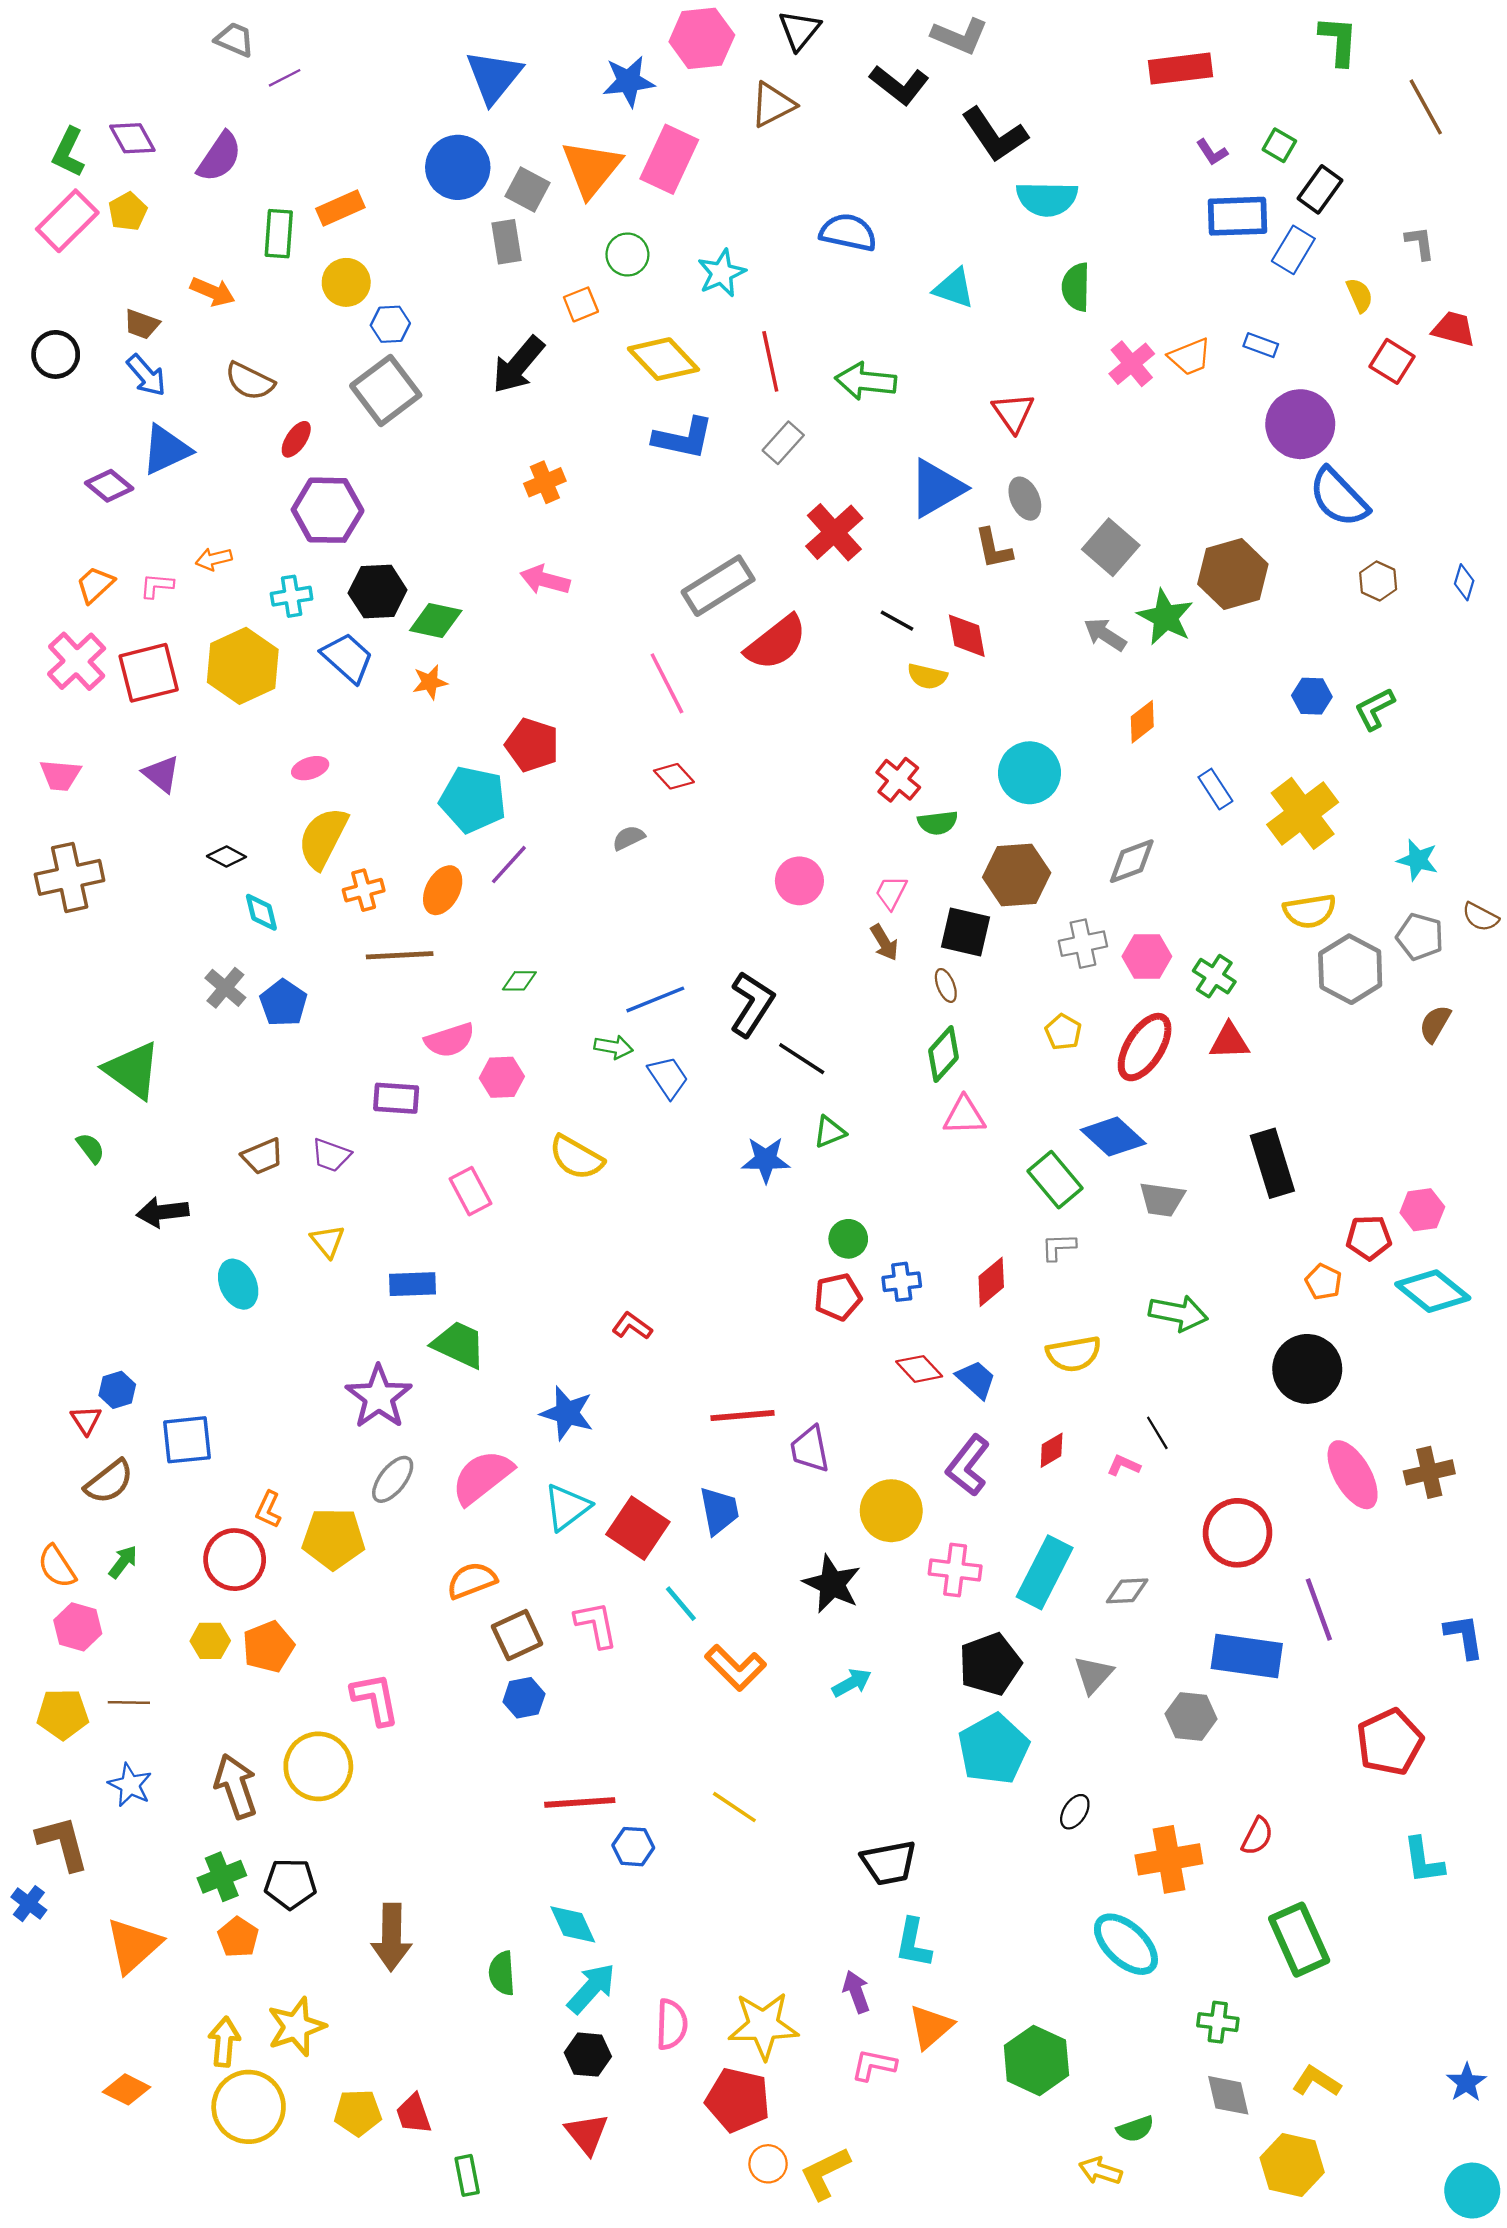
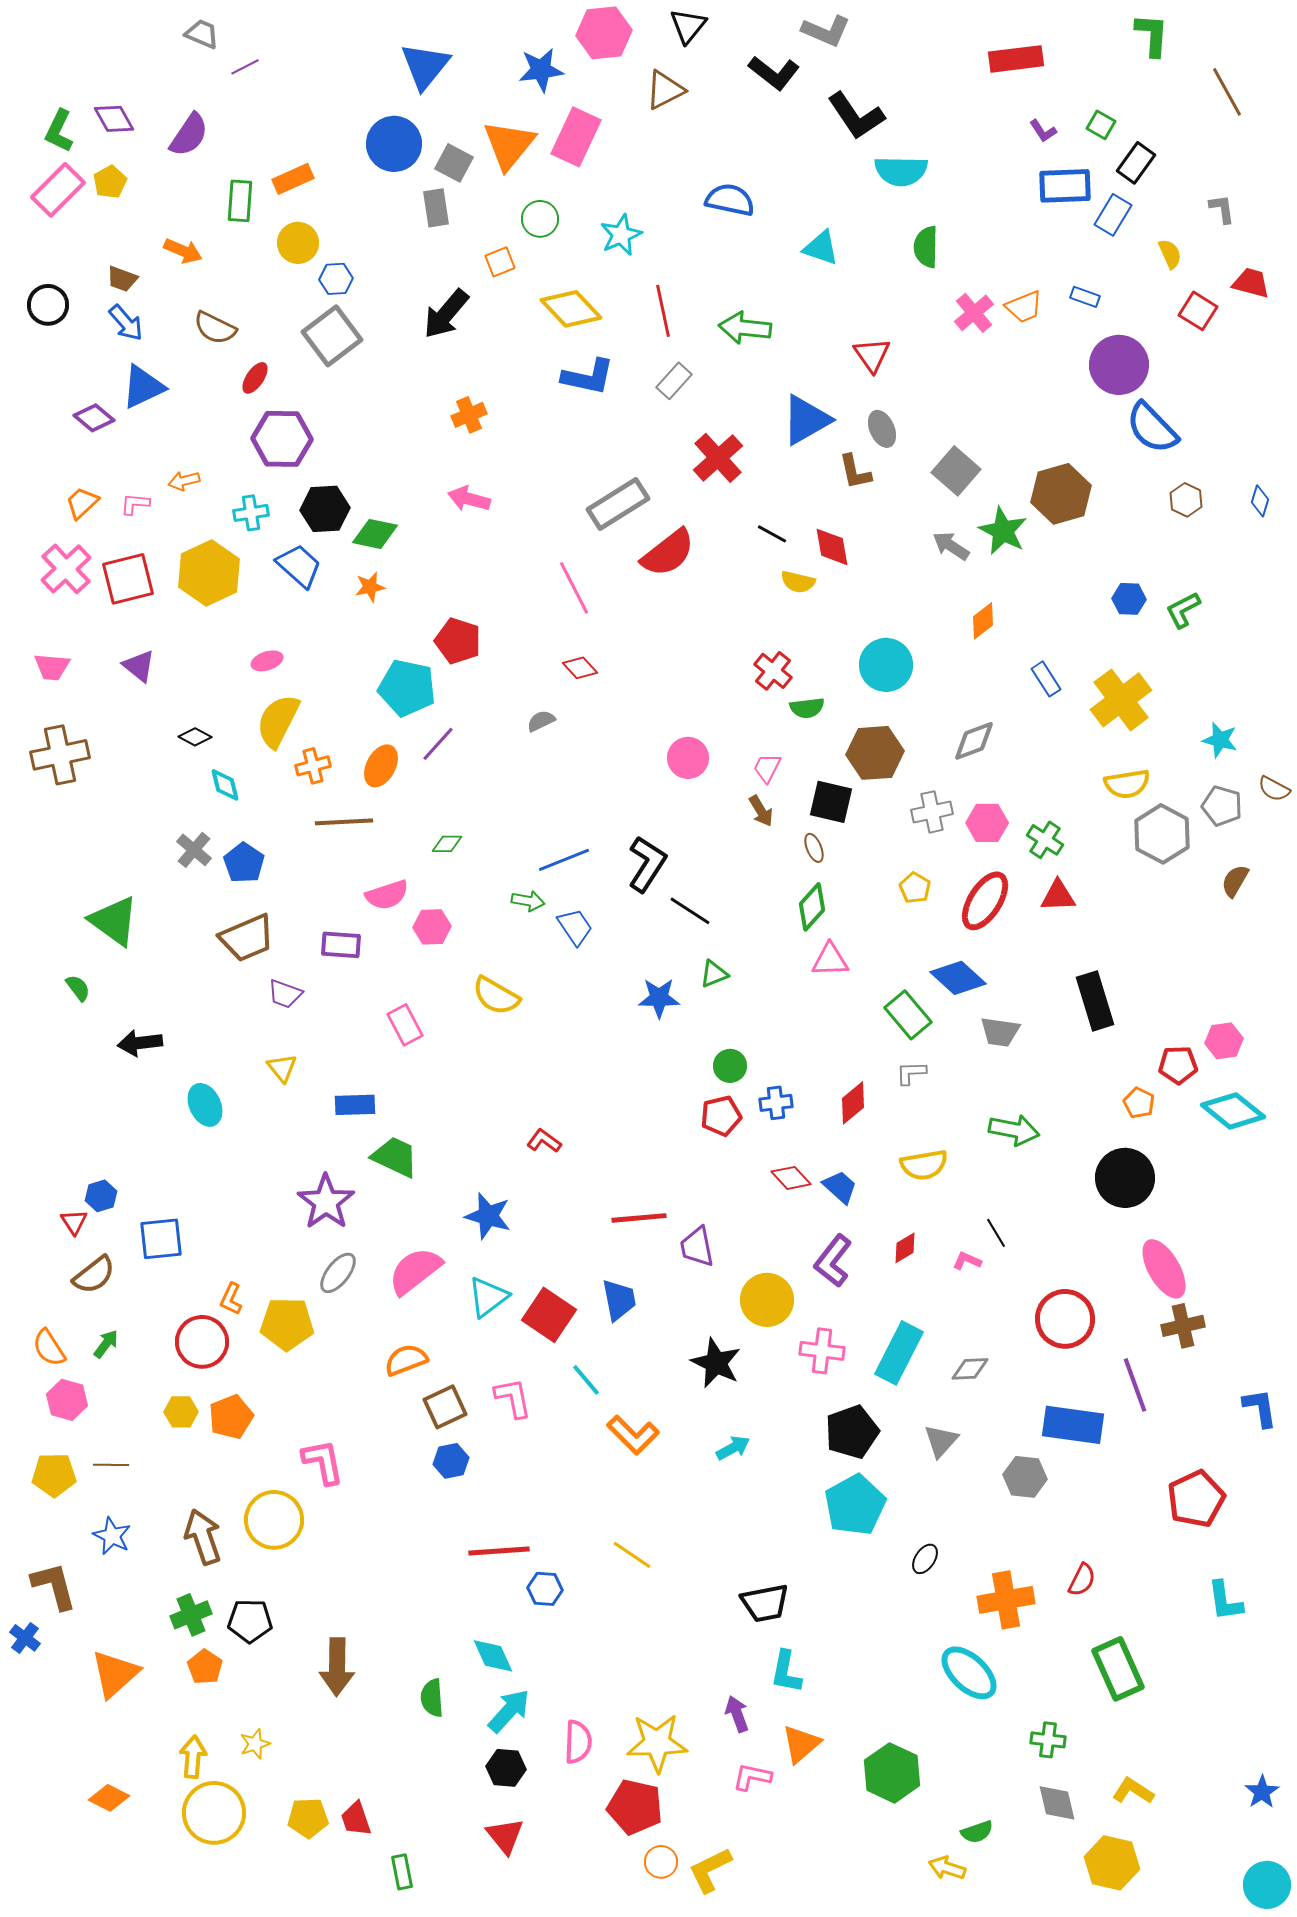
brown trapezoid: (263, 1156) -> (247, 938), moved, size x1.5
brown cross: (1429, 1472) -> (1183, 1326), moved
yellow star: (296, 2027) -> (255, 1744), size x0.6

